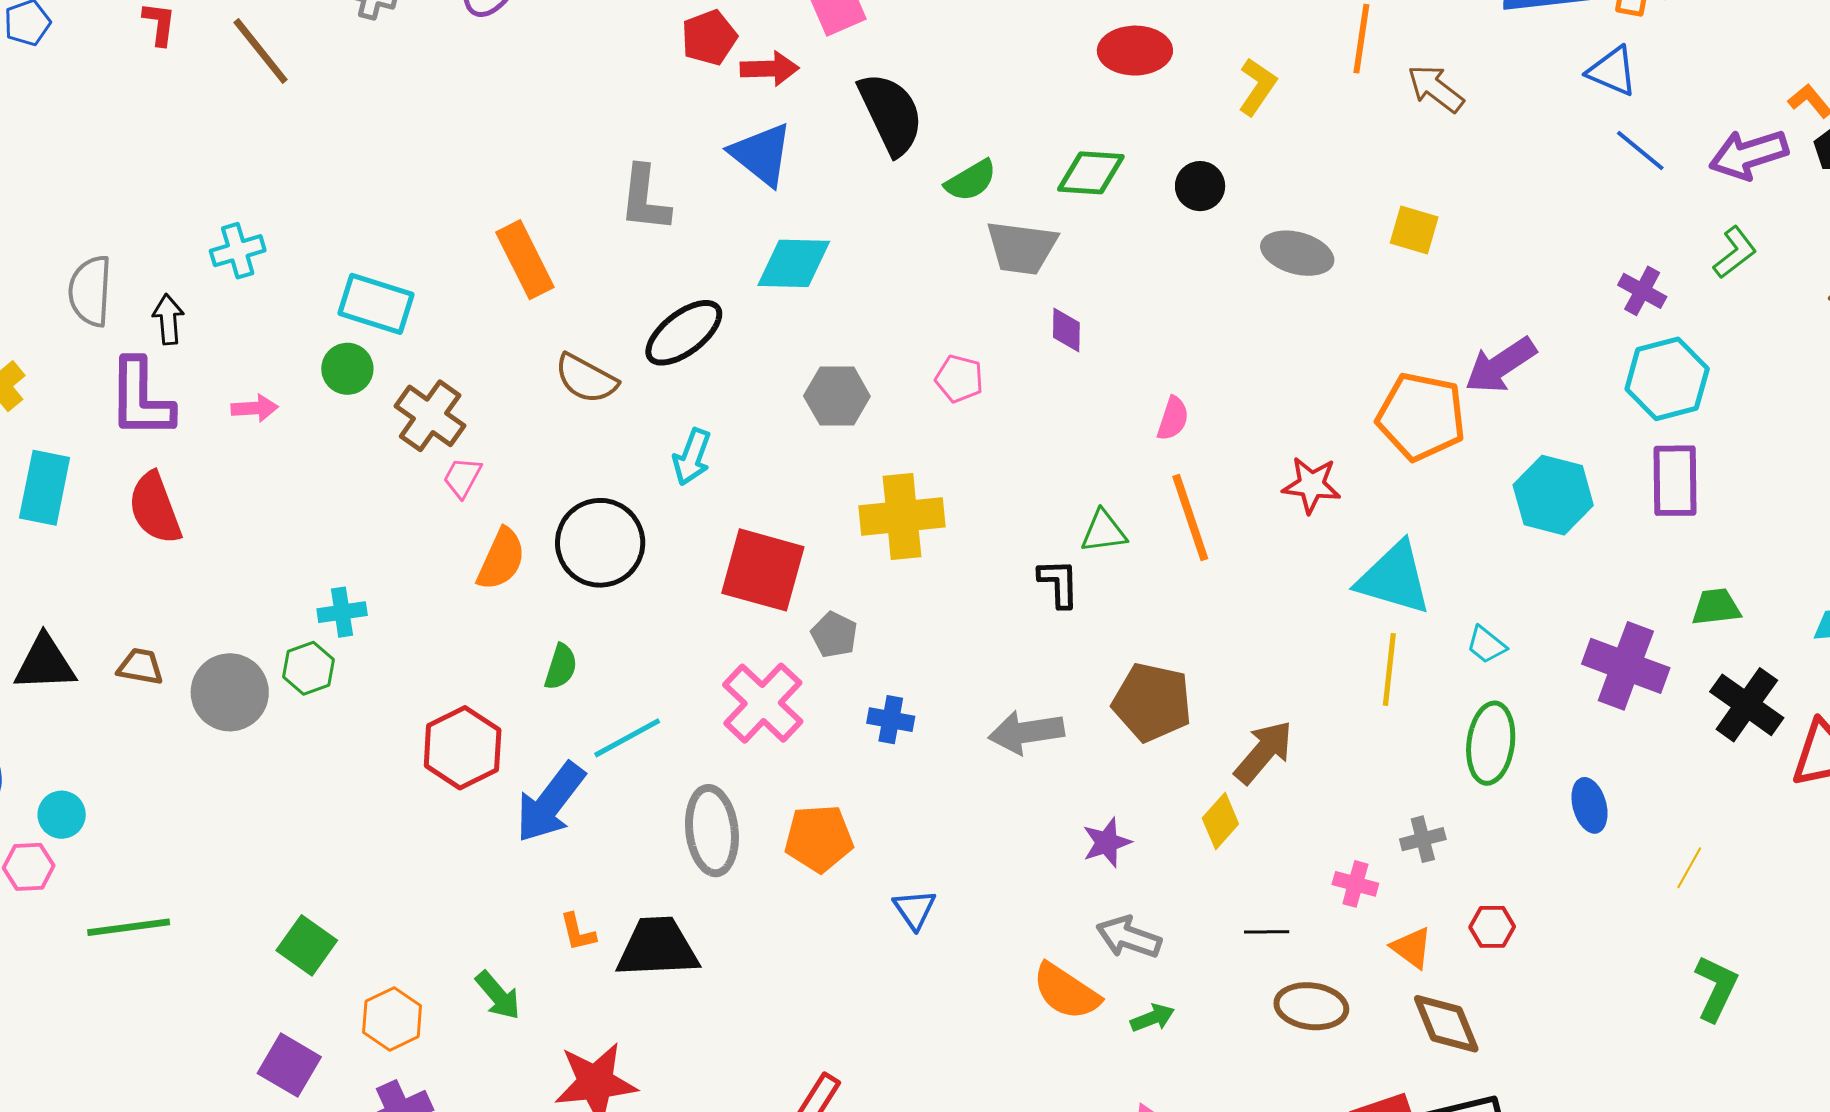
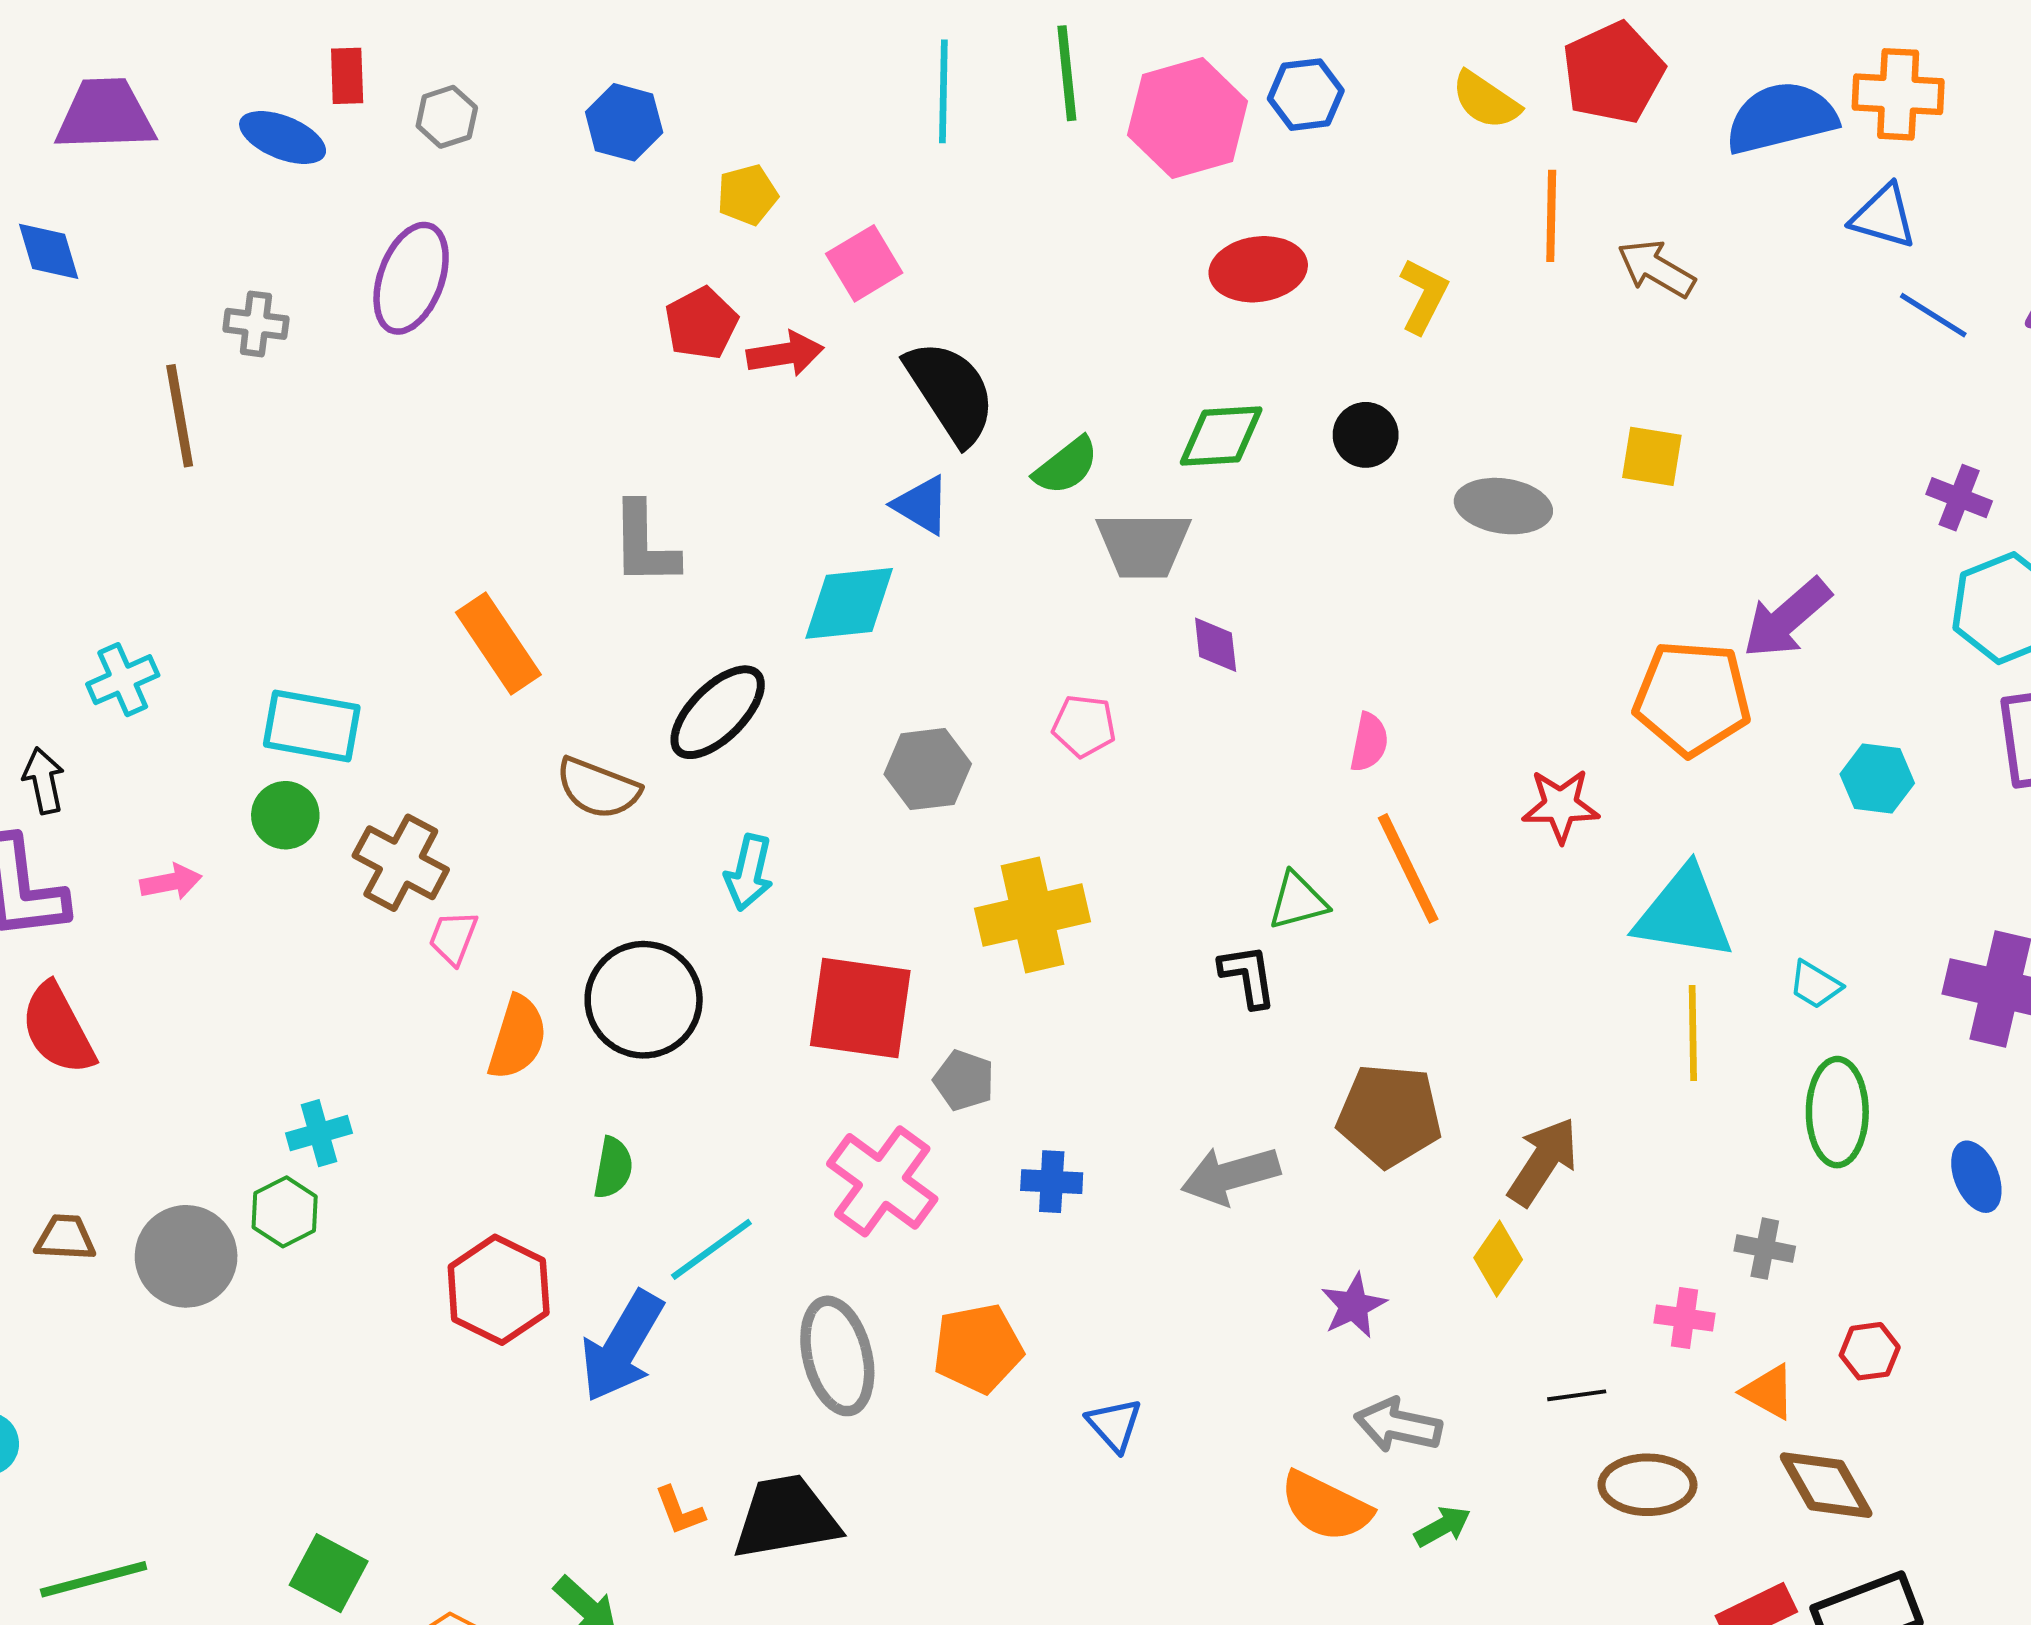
brown line: (261, 51) -> (180, 416), moved, turned 36
blue triangle: (761, 154) -> (922, 505), moved, size x0.7
cyan hexagon: (1553, 495) -> (1877, 779), size x0.7
gray cross: (1423, 839) -> (1765, 1249), turned 33

